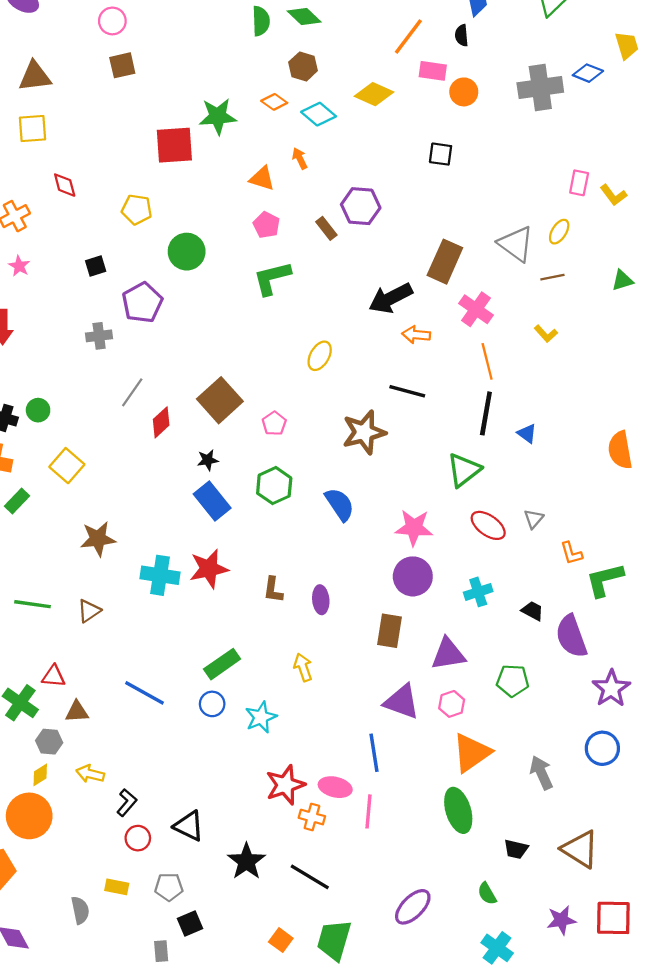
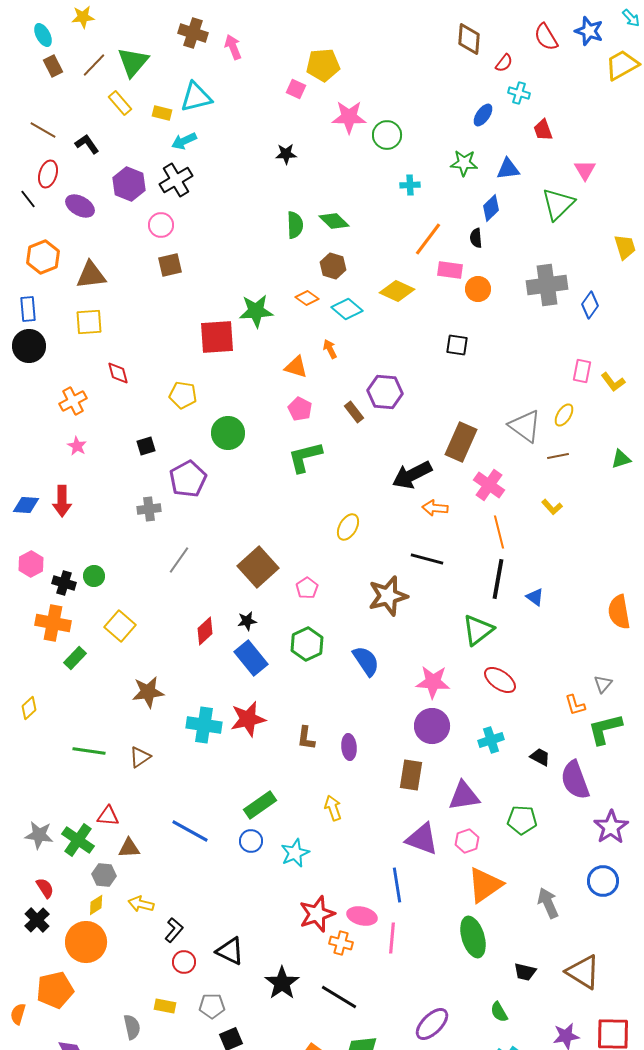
blue diamond: (588, 73) -> (590, 305), moved, turned -76
red diamond: (161, 422) -> (205, 631), moved
gray triangle: (534, 519) -> (603, 684), moved

